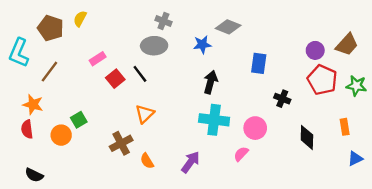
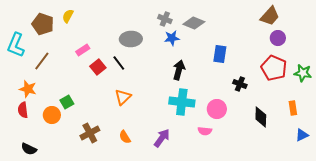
gray cross: (163, 21) -> (165, 19), moved
brown trapezoid: (347, 45) -> (270, 16), moved
purple circle: (315, 50) -> (278, 38), moved
brown cross: (121, 143) -> (90, 133), moved
pink semicircle: (241, 154) -> (205, 131), turned -128

